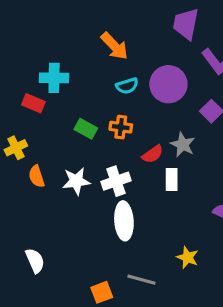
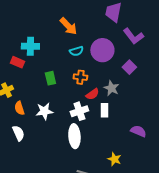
orange cross: (121, 127) -> (80, 77), moved
green rectangle: (86, 129) -> (50, 78), turned 48
white cross: (116, 181) -> (79, 111), moved
white semicircle: (35, 261) -> (18, 133), moved

